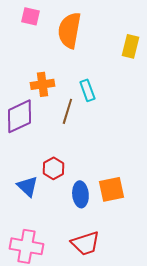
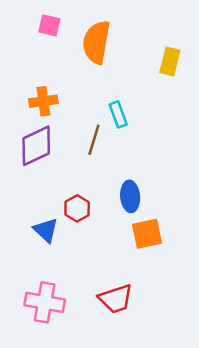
orange cross: (42, 84) -> (43, 101), moved
blue ellipse: (80, 194) -> (130, 196), moved

